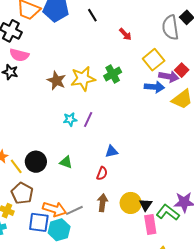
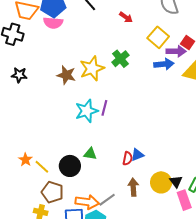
pink semicircle: (19, 55) -> (53, 23), moved
cyan star: (70, 119) -> (87, 111), size x1.6
blue triangle: (112, 151) -> (137, 155), moved
black circle: (36, 162) -> (70, 166), moved

